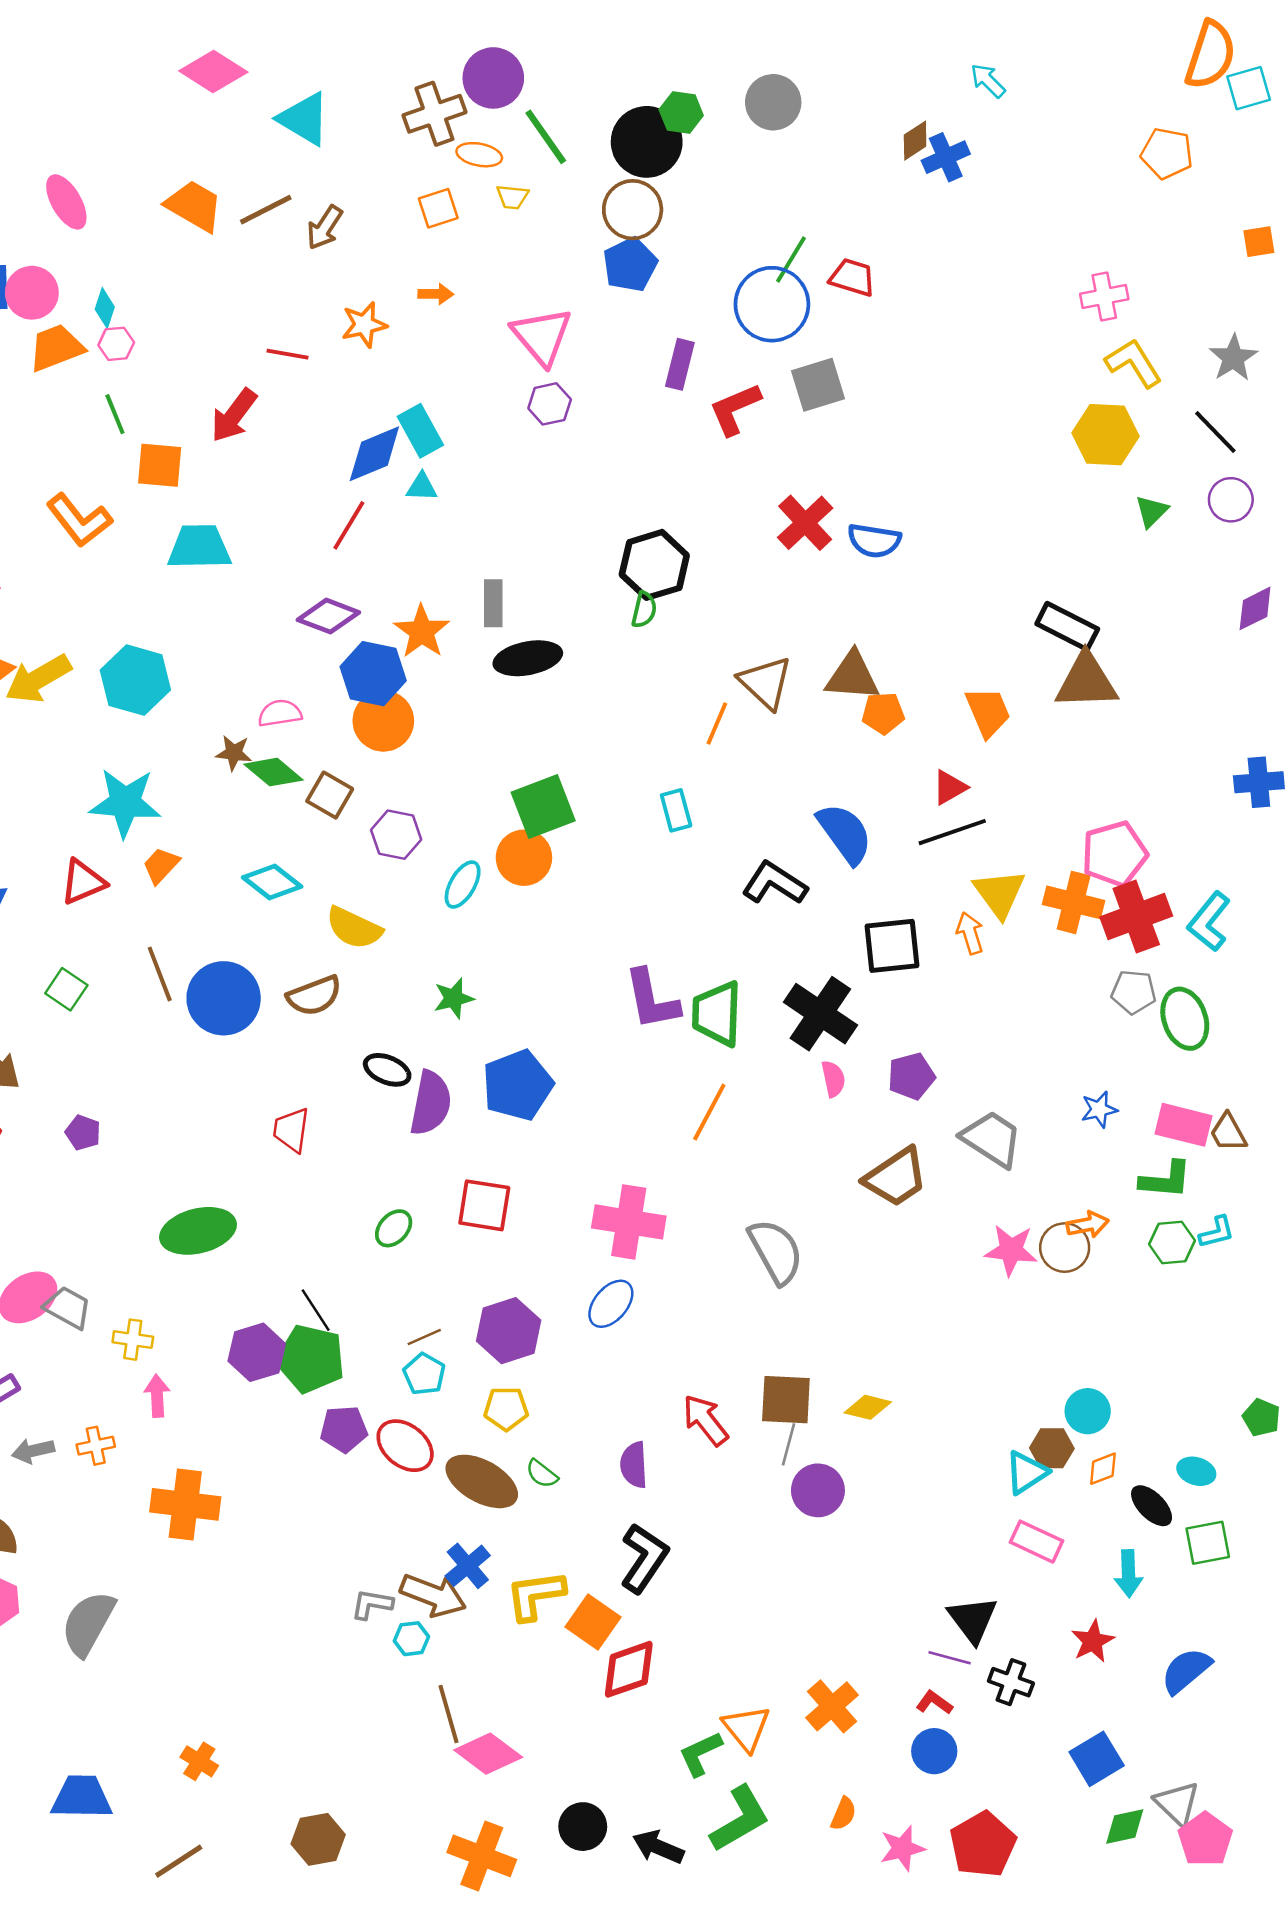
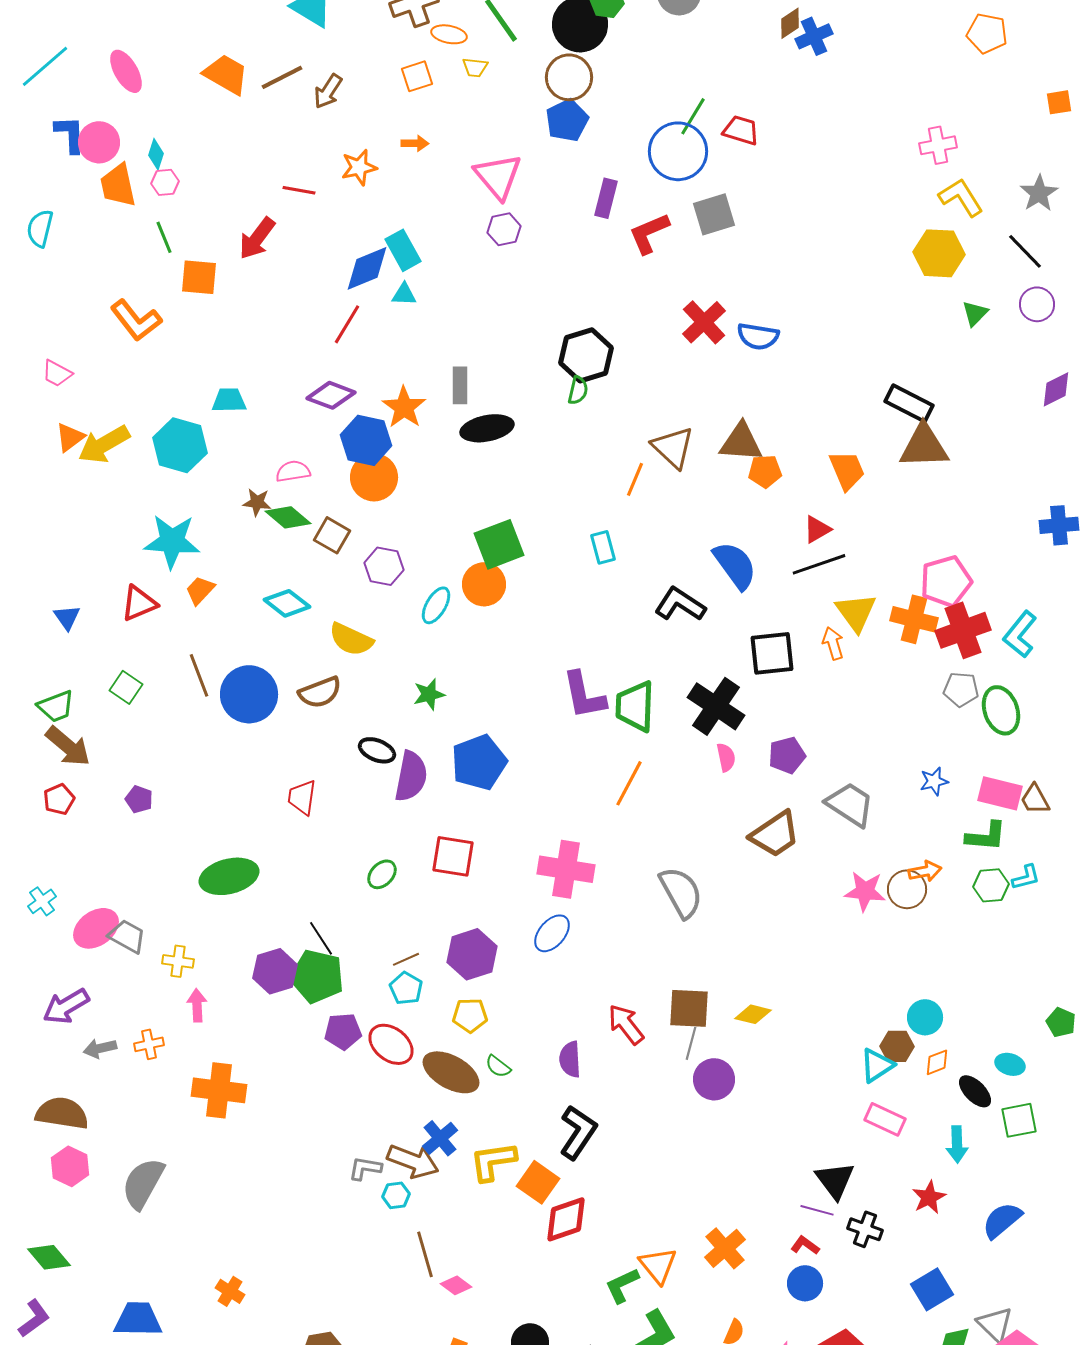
orange trapezoid: (56, 348) -> (118, 185), turned -81
cyan trapezoid: (199, 547) -> (229, 400), moved, size x0.7
pink diamond: (488, 1754) -> (456, 1285), size x0.6

